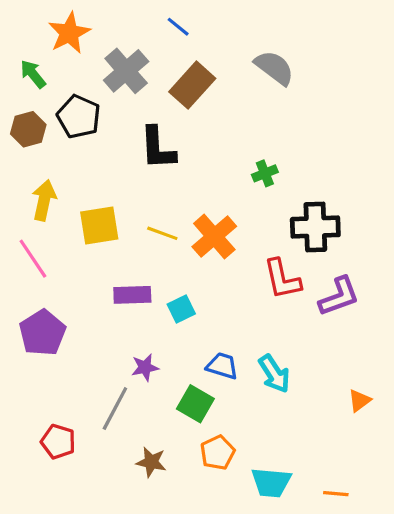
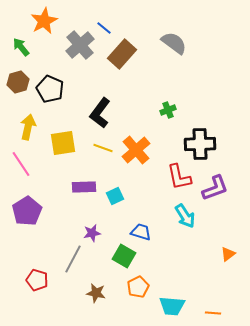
blue line: (178, 27) -> (104, 28), moved
black pentagon: (79, 117) -> (50, 89), moved
black L-shape: (158, 148) -> (100, 113), moved, turned 40
cyan arrow: (274, 374) -> (185, 216), moved

